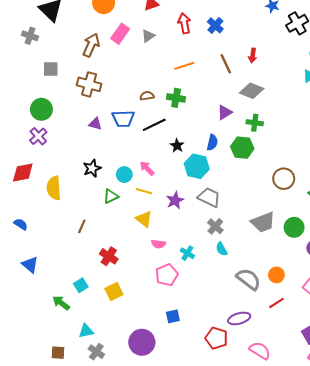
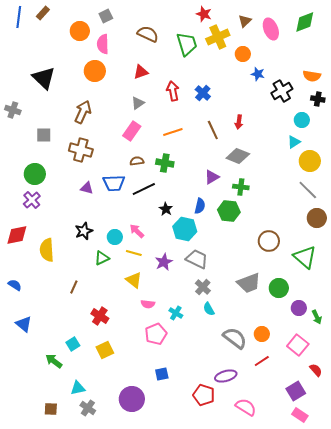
pink rectangle: (120, 34) -> (132, 131), moved
gray cross: (30, 36) -> (13, 110), moved

